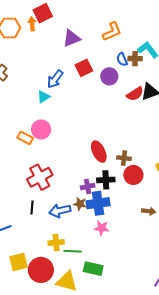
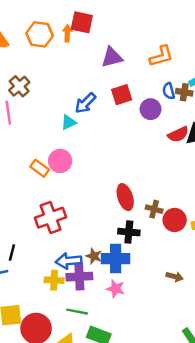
red square: (43, 13) -> (82, 22), turned 30
red circle: (133, 175) -> (175, 220), moved
purple cross: (88, 187) -> (79, 277), moved, size x1.5
black line: (32, 208) -> (12, 253), moved
yellow cross: (56, 243) -> (54, 280), moved

